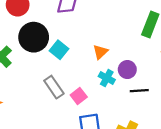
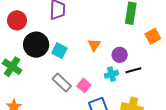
cyan cross: (107, 78) -> (111, 74), moved, turned -32

